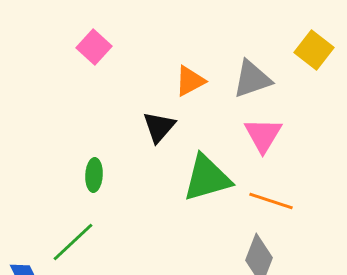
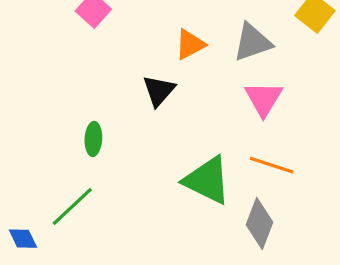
green triangle: (207, 178) -> (207, 180), moved, turned 42

